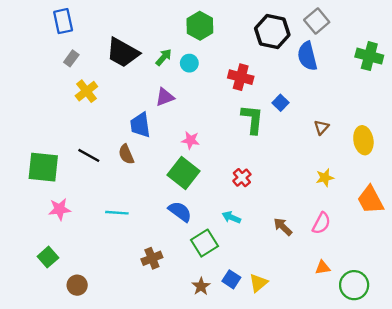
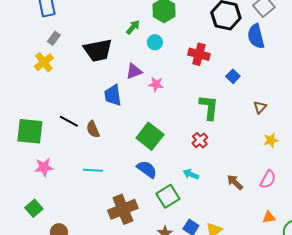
black trapezoid: (123, 53) -> (98, 50), moved, turned -40
green arrow: (164, 57) -> (133, 27), moved
yellow cross: (86, 91) -> (44, 62), moved
green L-shape: (252, 119) -> (209, 107), moved
brown triangle: (321, 127) -> (260, 107), moved
pink star: (190, 140) -> (156, 84), moved
brown semicircle: (126, 154) -> (93, 129), moved
brown cross: (152, 258) -> (123, 209), size x1.6

